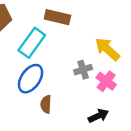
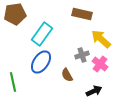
brown rectangle: (57, 17) -> (82, 14), moved
brown semicircle: (46, 104) -> (67, 75), moved, turned -32

